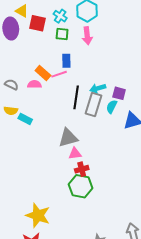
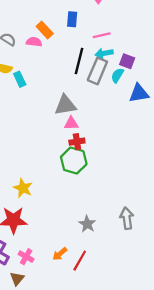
pink line: (59, 74) -> (102, 35), moved
cyan rectangle: (25, 119) -> (20, 79), turned 32
yellow star: (38, 215) -> (23, 188), size x0.7

